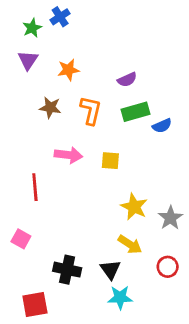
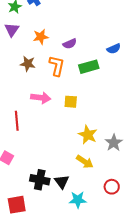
purple semicircle: (127, 80) -> (70, 44), moved
blue semicircle: (162, 126) -> (114, 49), moved
red circle: (168, 267) -> (112, 187), moved
black triangle: (110, 270) -> (62, 182), moved

